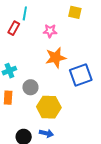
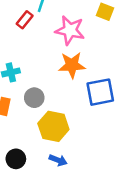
pink star: (50, 31) -> (70, 30), size x1.6
blue arrow: (46, 133) -> (58, 160), moved

